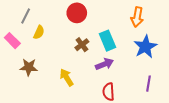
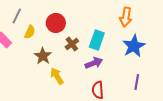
red circle: (77, 13) -> (56, 23), moved
cyan rectangle: (107, 41) -> (97, 40), turned 42
brown star: (29, 67) -> (43, 56), moved, turned 30

